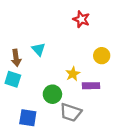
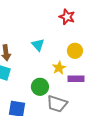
cyan triangle: (39, 49) -> (38, 45), moved
yellow circle: (102, 56) -> (75, 51), moved

